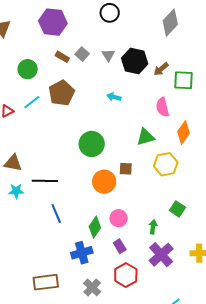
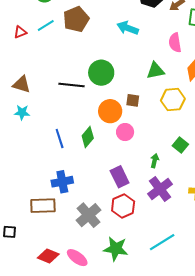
cyan arrow: (114, 97) -> (128, 28), size x1.5
black line: (45, 181) -> (72, 85), moved
pink circle: (119, 218) -> (125, 132), moved
green diamond: (95, 227) -> (88, 137), moved
purple rectangle: (120, 246) -> (120, 177), size x1.5
blue cross: (82, 253) -> (62, 182), moved
gray cross: (92, 287) -> (88, 215), size x1.4

